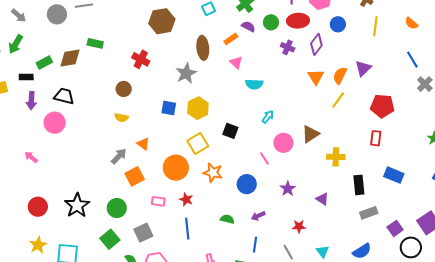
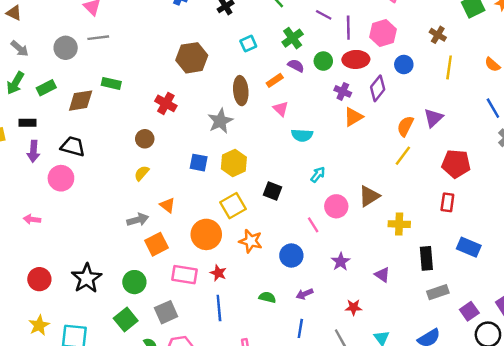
green rectangle: (44, 62) -> (46, 88), moved
orange triangle: (316, 77) -> (353, 117), moved, turned 30
yellow semicircle: (122, 118) -> (142, 173), turned 120
gray arrow: (119, 156) -> (138, 220), turned 30
pink arrow: (31, 157) -> (32, 219), turned -32
pink rectangle: (158, 201) -> (184, 275), size x1.5

